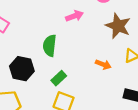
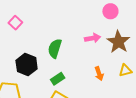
pink arrow: (74, 16) -> (93, 38), moved
orange arrow: (103, 64) -> (99, 74), turned 40

